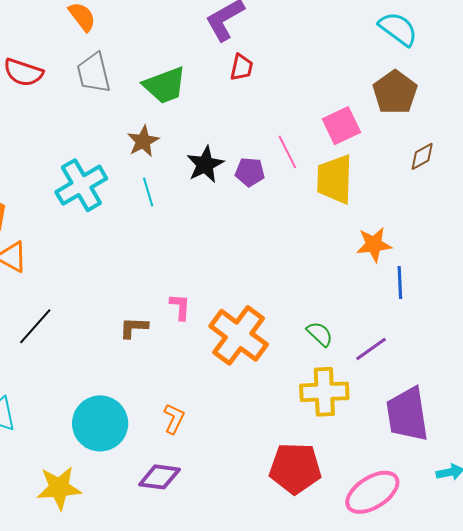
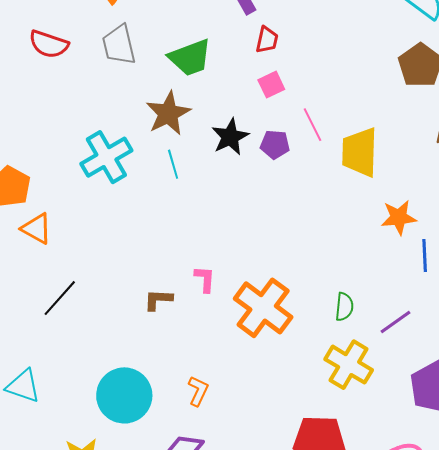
pink square: (341, 126) -> (271, 85), moved, size x0.7
brown star: (143, 141) -> (168, 113), size x1.4
green semicircle: (320, 334) -> (344, 307), turned 52
yellow cross: (324, 392) -> (349, 365), turned 33

